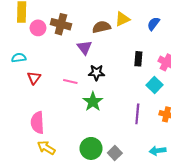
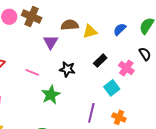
yellow triangle: (122, 19) -> (90, 31), moved
black rectangle: (138, 59) -> (100, 61), turned 32
black star: (96, 73) -> (67, 69), moved

